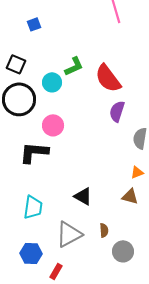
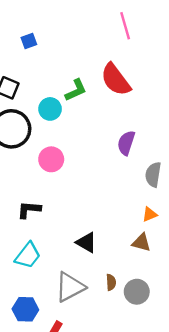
red semicircle: (108, 78) -> (116, 80), moved
black L-shape: (34, 152) -> (29, 210), moved, size x0.7
cyan trapezoid: (33, 207) -> (28, 255), turned 30
gray circle: (123, 251) -> (137, 292), moved

